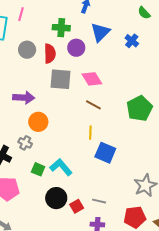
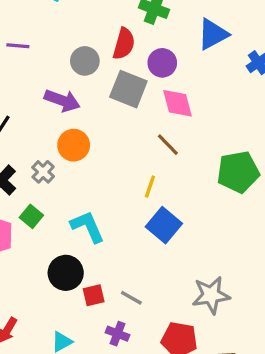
purple circle: (76, 48) -> (162, 63), moved
gray circle: (27, 50) -> (85, 61), moved
green square: (38, 169) -> (31, 216), moved

